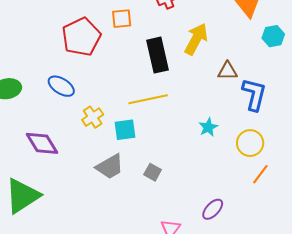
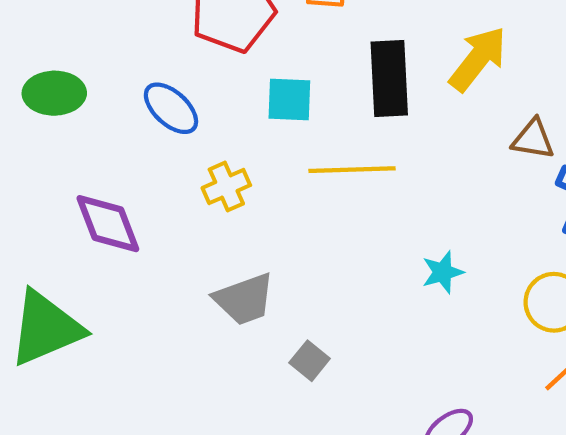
cyan star: (208, 127) -> (443, 272), moved
cyan square: (125, 130) -> (289, 100), moved
gray square: (153, 172) -> (310, 361), moved

